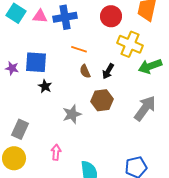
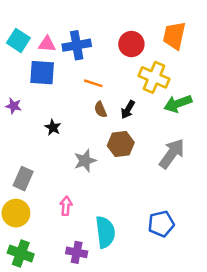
blue square: (36, 62) -> (42, 73), moved

